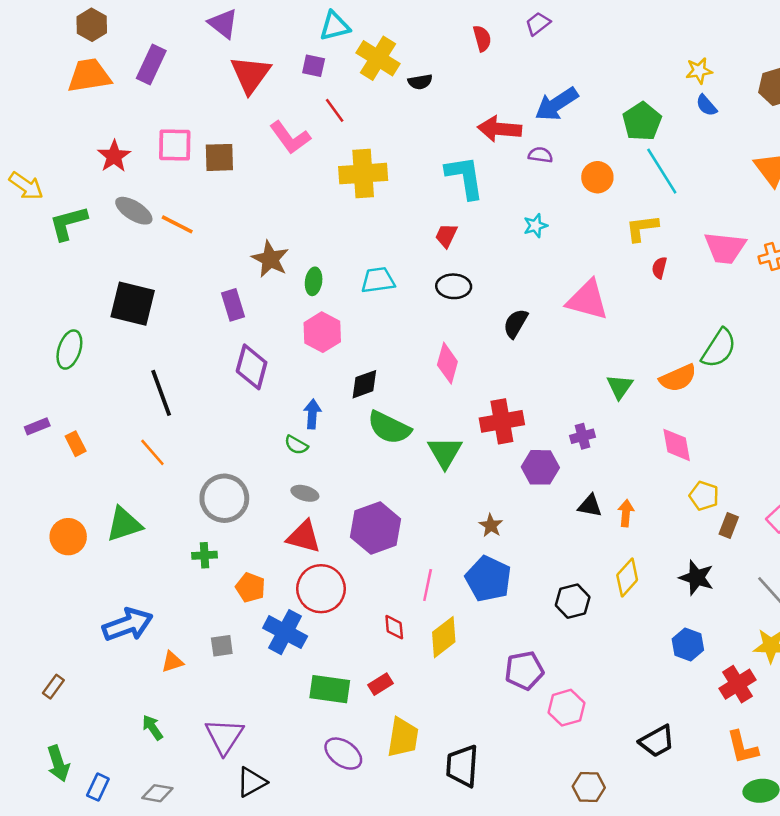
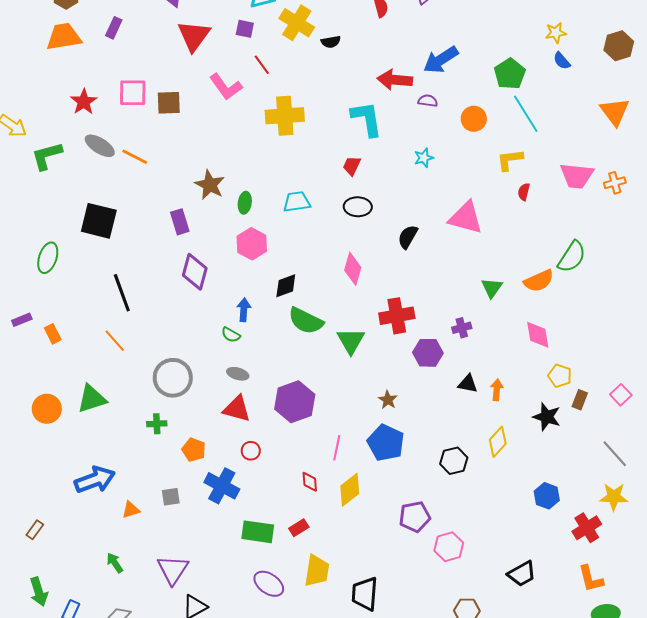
purple rectangle: (151, 64) -> (114, 28), size x0.7
black star: (697, 578) -> (547, 417), moved
red circle: (321, 589) -> (251, 451), size x0.5

